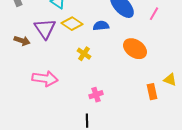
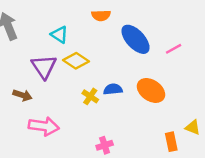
pink line: (154, 14) -> (174, 49), turned 32
blue semicircle: (101, 26) -> (113, 89), moved
brown arrow: (22, 41) -> (22, 95), moved

